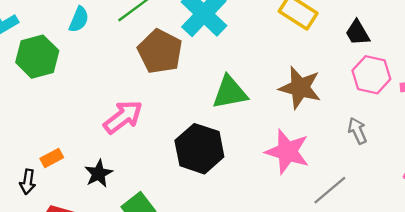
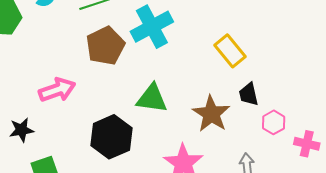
black trapezoid: (357, 33) -> (249, 94), moved
pink hexagon: (371, 75) -> (274, 122), size x0.7

